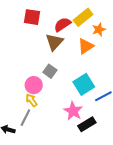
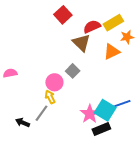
red square: (32, 17) -> (63, 15), turned 30
brown triangle: (54, 42) -> (81, 43), turned -36
cyan square: (84, 84) -> (105, 110), moved, turned -35

